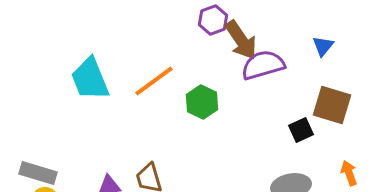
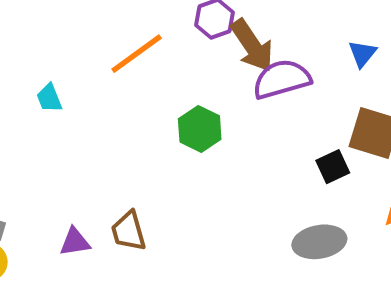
cyan trapezoid: (90, 79) -> (49, 98), size x0.5
orange line: (154, 81) -> (137, 54), moved

